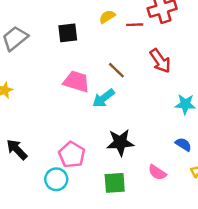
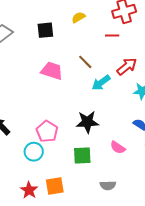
red line: (135, 25) -> (112, 36), moved
red arrow: (160, 61) -> (127, 66), moved, turned -95
cyan arrow: (104, 98) -> (101, 83), moved

